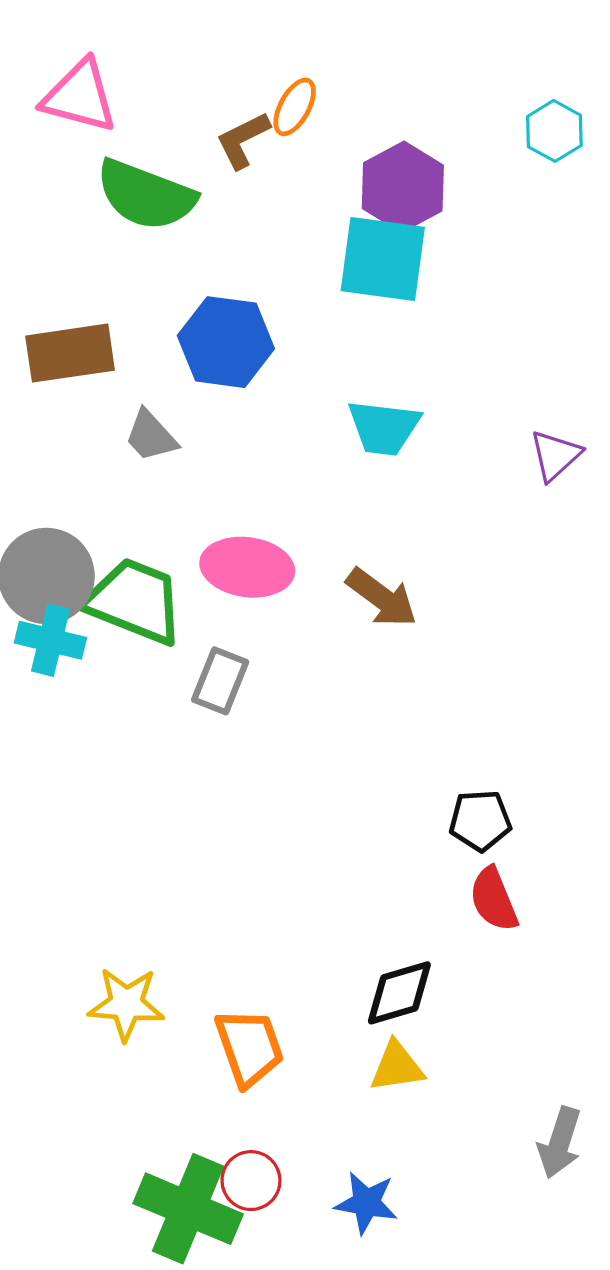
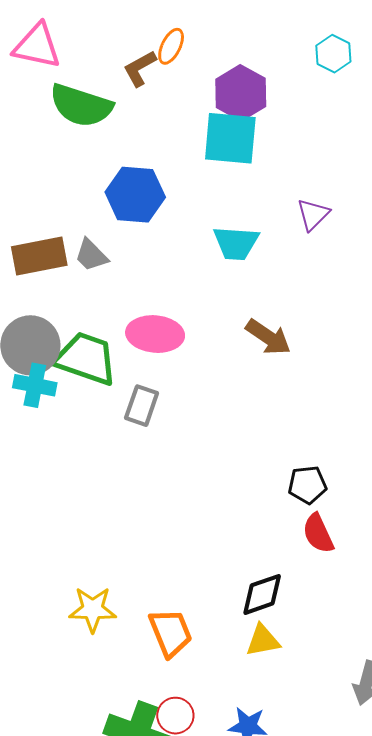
brown rectangle: (70, 353) -> (39, 256), moved
purple triangle: (555, 455) -> (313, 214), moved
brown arrow: (382, 598) -> (268, 337), moved

